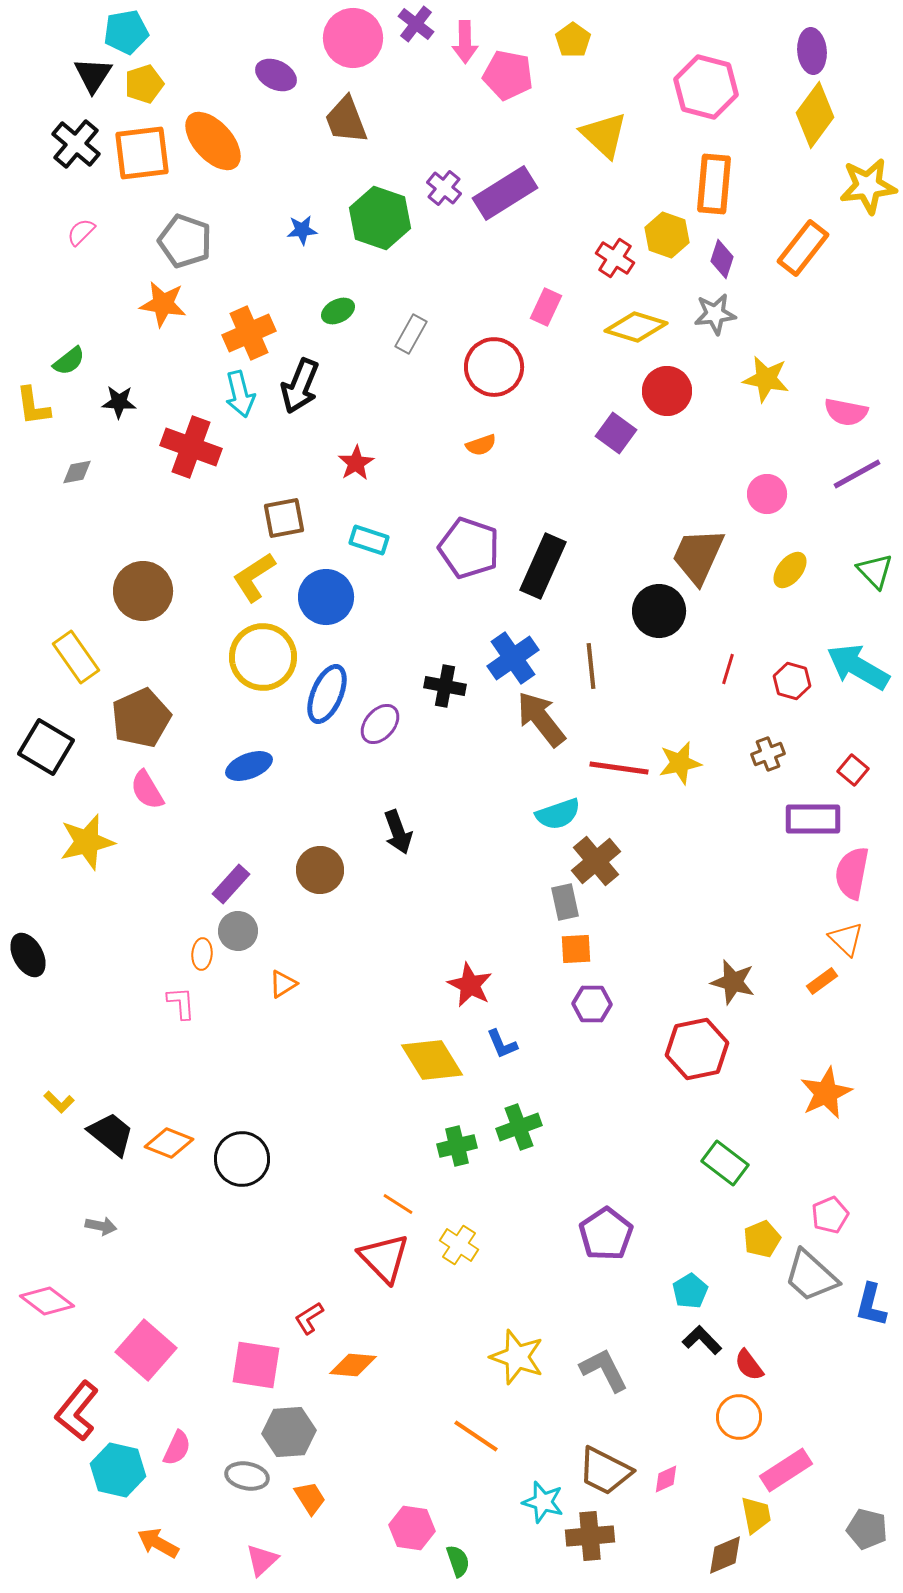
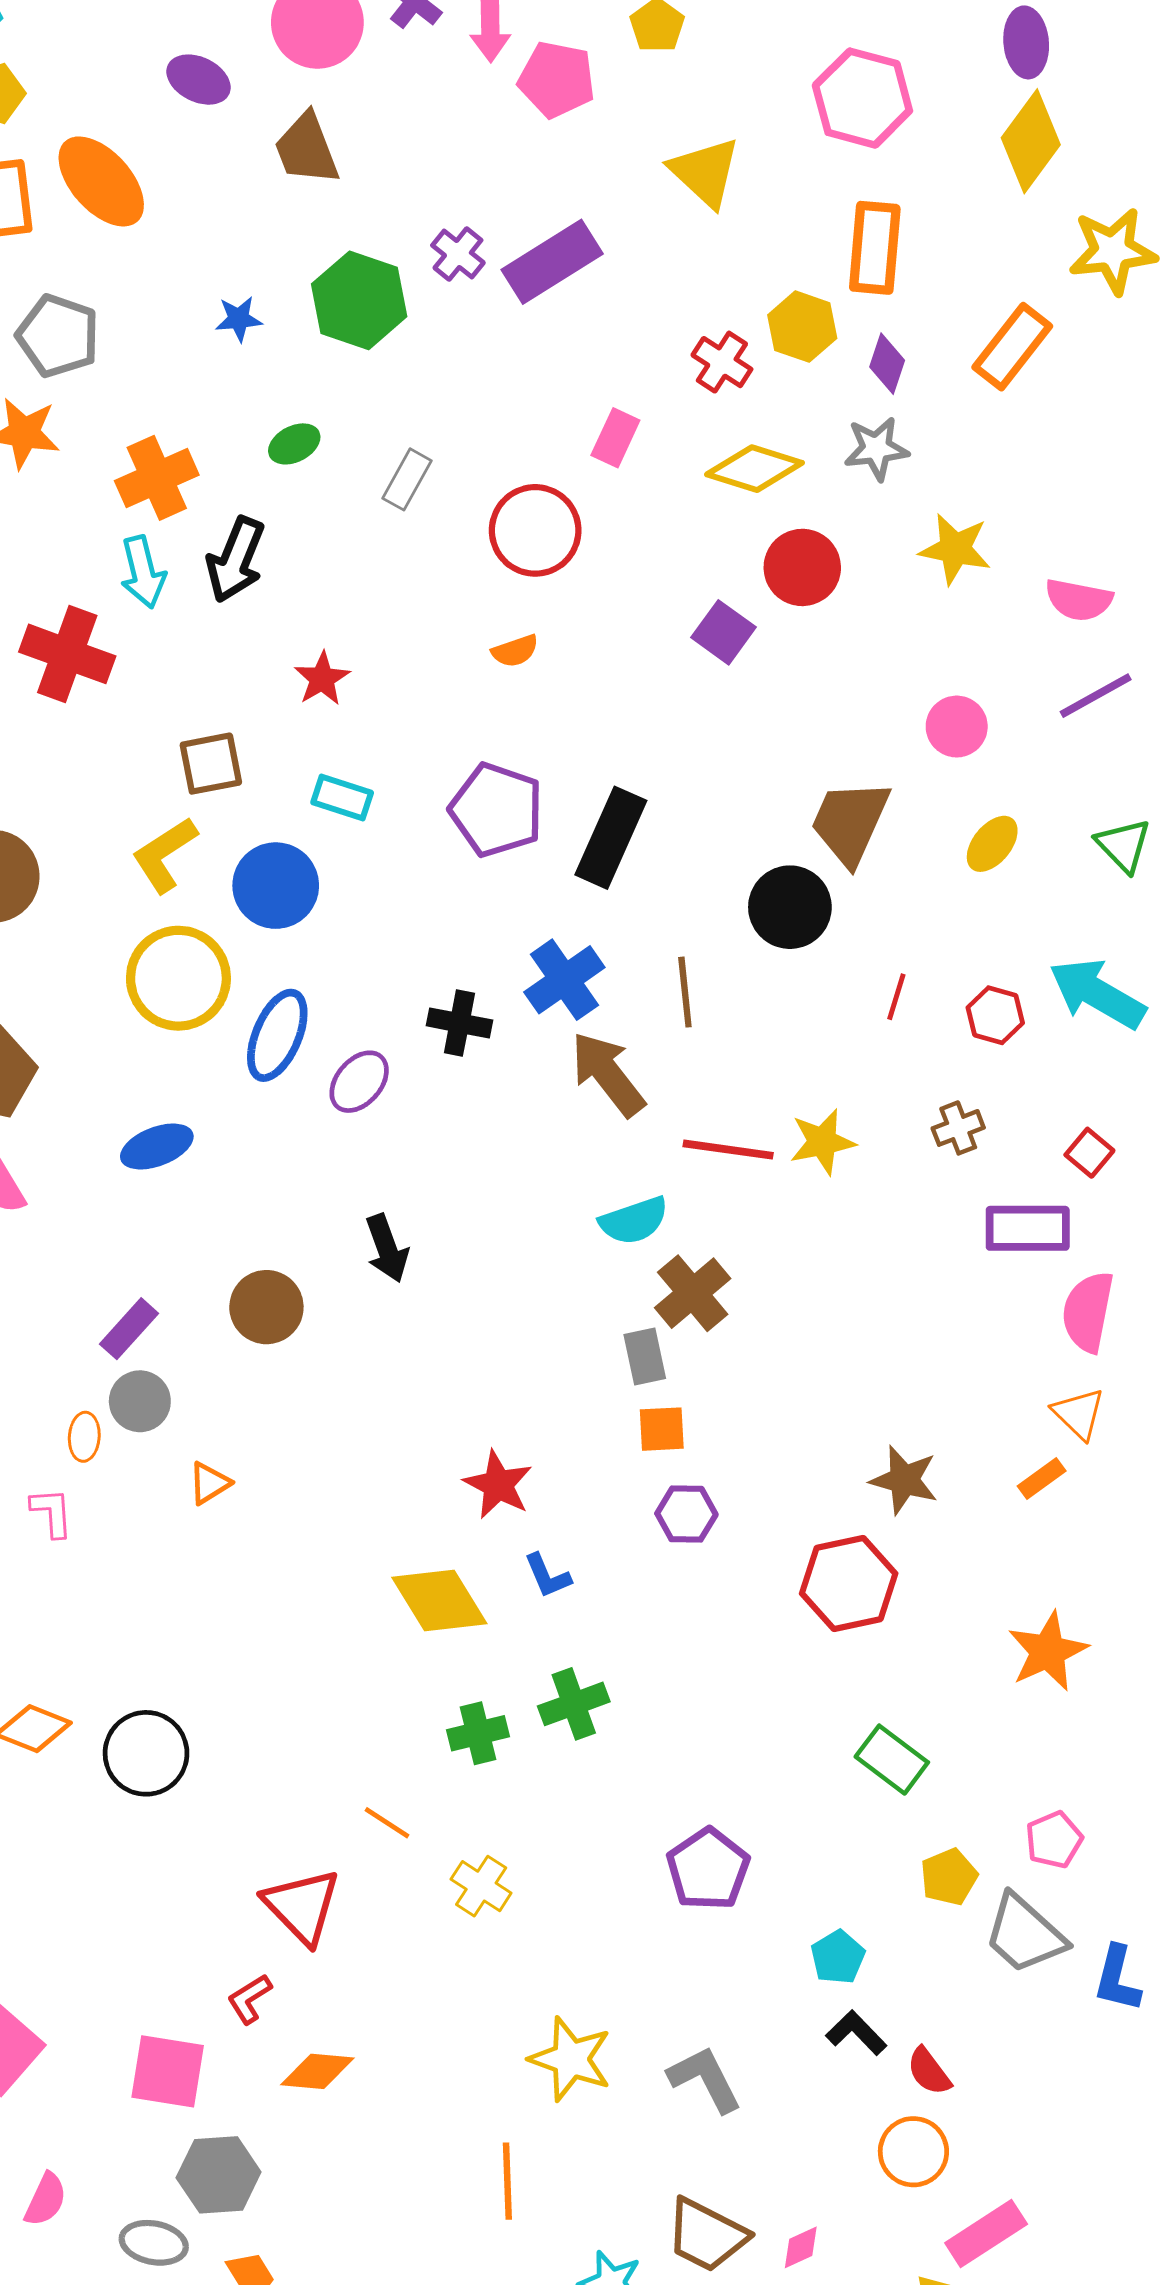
red triangle: (384, 1258) -> (302, 1906), moved
orange line: (476, 1436) -> (507, 2181), turned 54

